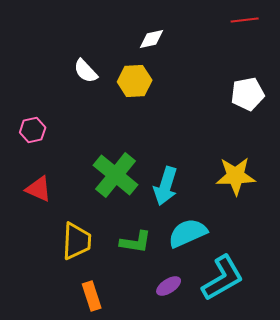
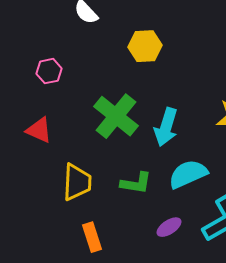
yellow hexagon: (135, 81) -> (145, 46), moved
pink hexagon: (33, 130) -> (49, 71), moved

